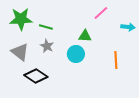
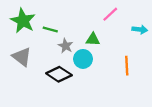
green star: (21, 19) -> (23, 21), turned 30
gray star: (47, 46) -> (66, 46), moved
black diamond: (36, 76) -> (59, 74), moved

